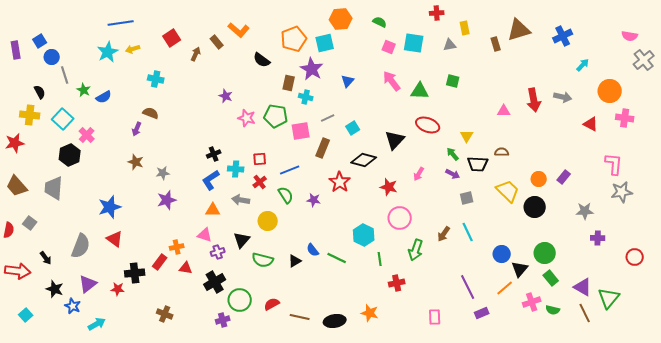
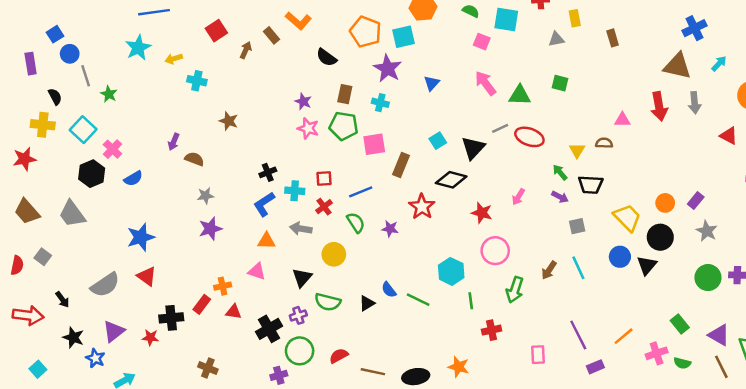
brown triangle: (519, 30) -> (677, 66), moved, turned 30
orange pentagon: (294, 39) -> (366, 32), turned -30
cyan square: (414, 43) -> (506, 20), moved
yellow arrow: (133, 49) -> (174, 59), moved
purple rectangle: (16, 50) -> (31, 64), moved
brown rectangle: (289, 83) -> (345, 94), moved
purple star: (226, 96) -> (303, 101), moved
blue semicircle: (104, 97) -> (133, 178), moved
gray arrow: (563, 97) -> (694, 103), turned 72
brown semicircle: (151, 113) -> (194, 159), moved
gray line: (328, 118) -> (500, 128), moved
black triangle: (395, 140) -> (473, 148), moved
brown semicircle: (502, 152) -> (604, 143), moved
brown star: (136, 162) -> (229, 121), moved
gray trapezoid: (54, 188) -> (72, 214), turned -40
gray star: (585, 211) -> (707, 231), moved, turned 30
gray semicircle: (81, 246) -> (105, 285), turned 35
purple cross: (218, 252) -> (298, 315), moved
green circle: (545, 253) -> (708, 278), moved
blue circle: (502, 254) -> (620, 257), moved
black triangle: (520, 269) -> (647, 265), moved
pink rectangle: (435, 317) -> (538, 355), moved

